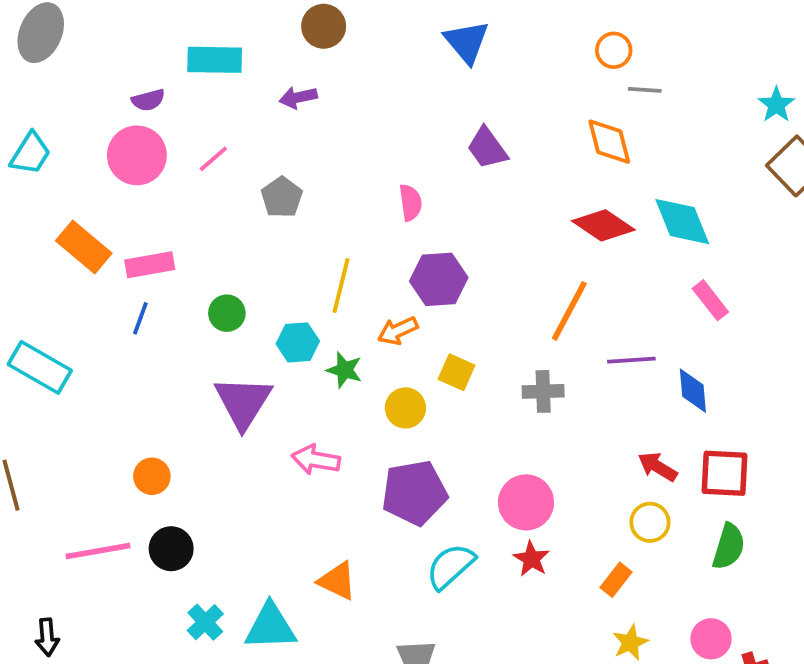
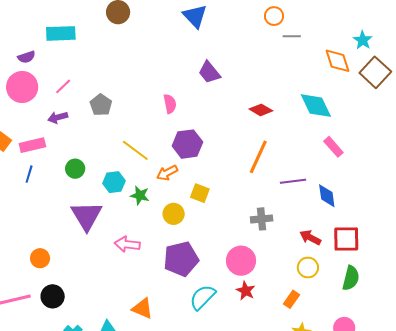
purple arrow: (298, 97) -> (58, 117), moved
orange diamond: (609, 142) -> (337, 61), moved
red diamond: (603, 225) -> (261, 110), moved, size x0.7
yellow line: (341, 286) -> (135, 150), turned -64
gray cross: (543, 391) -> (262, 219), moved

